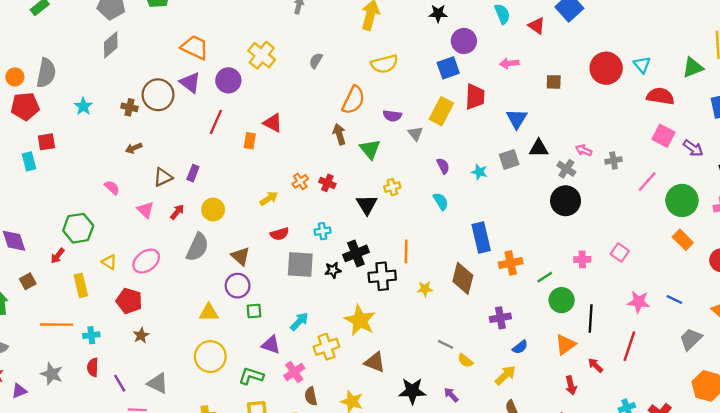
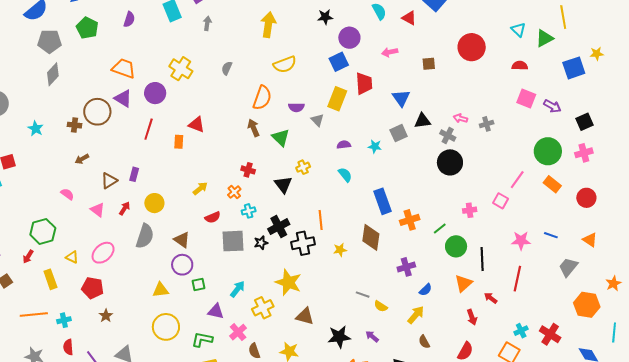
cyan triangle: (642, 65) -> (518, 30), moved
red semicircle: (660, 96) -> (520, 66), size x0.7
purple semicircle: (443, 166) -> (344, 145), turned -64
orange cross: (300, 181) -> (234, 192), moved
pink line: (647, 182) -> (517, 180), moved

